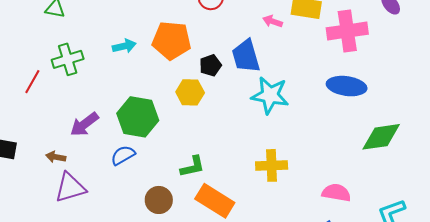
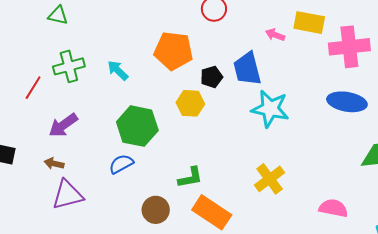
cyan arrow: (124, 46) -> (118, 70), moved, turned -125
purple arrow: (84, 124) -> (63, 125), moved
yellow cross: (272, 165) -> (270, 179), turned -36

